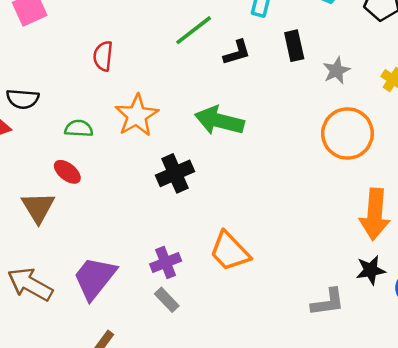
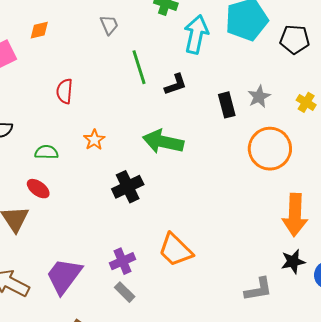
green line: (194, 30) -> (139, 67), turned -68
black rectangle: (294, 46) -> (227, 105), moved
orange star: (137, 116) -> (94, 140), size x0.6

